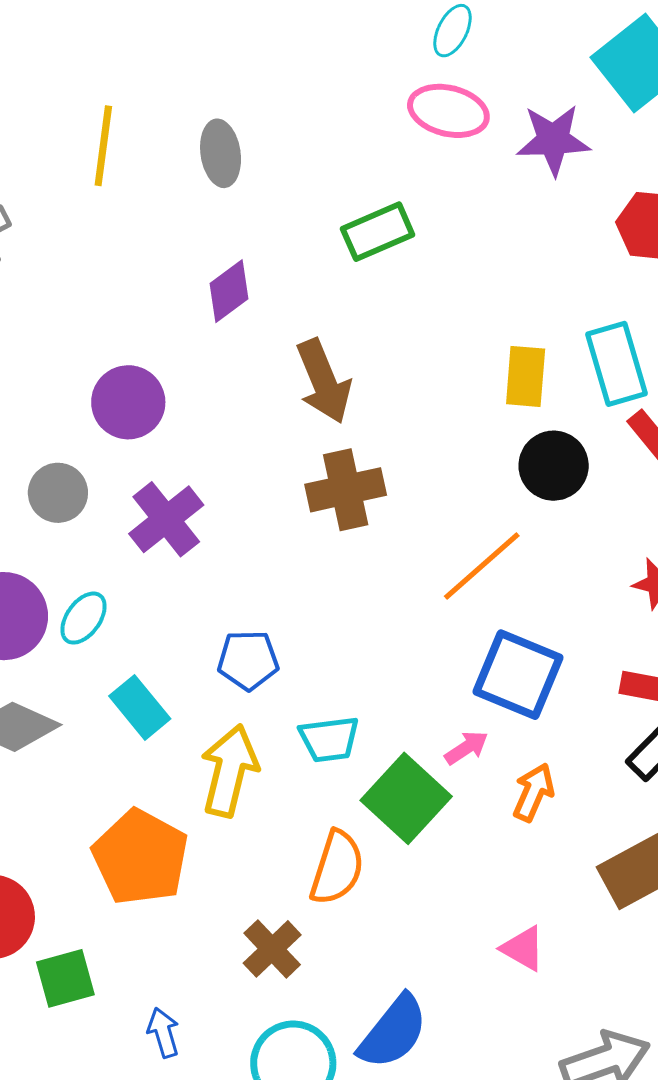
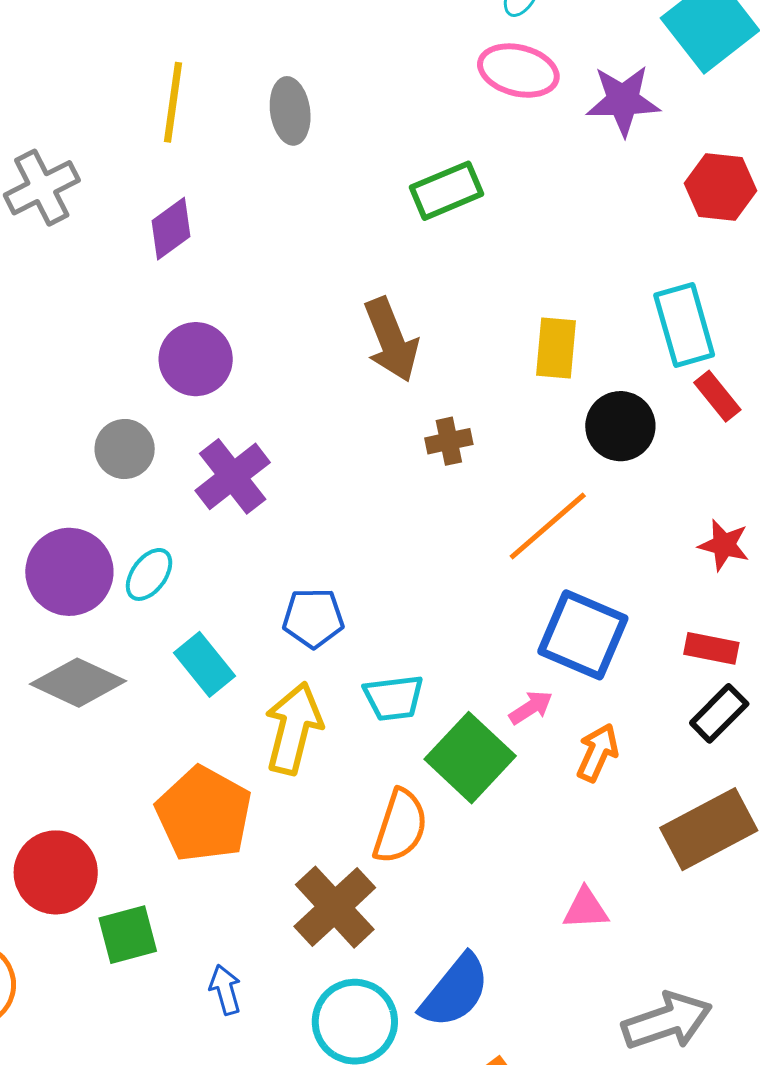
purple diamond: (229, 291) -> (171, 229), moved
yellow rectangle: (526, 376) -> (556, 348), moved
brown cross: (346, 490) -> (449, 441), moved, size x0.6
pink triangle: (523, 948) -> (586, 909), turned -33
brown cross: (272, 949) -> (335, 907), size x1.4

